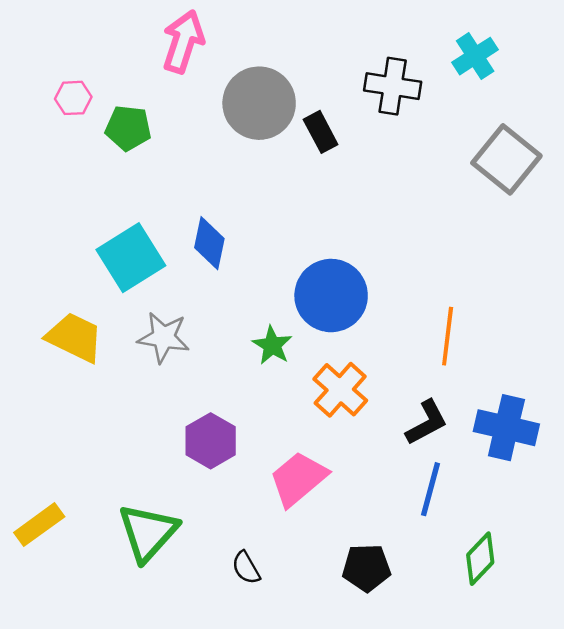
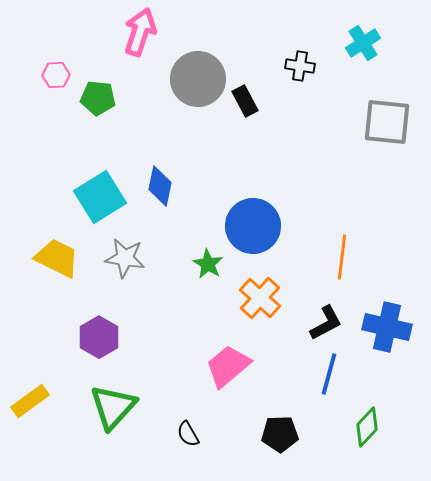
black cross: (393, 86) -> (300, 66), size x0.7
gray square: (506, 159) -> (387, 122), turned -33
purple hexagon: (211, 441) -> (99, 337), moved

